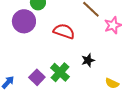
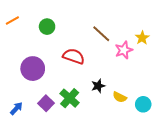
purple circle: (24, 21) -> (33, 69), moved
yellow semicircle: (112, 83) -> (120, 97), moved

